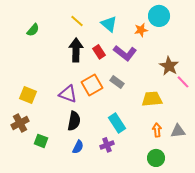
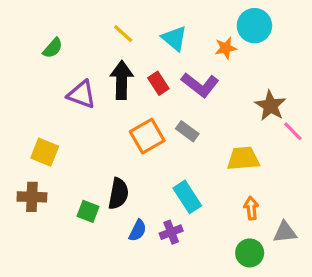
purple triangle: (68, 94) -> (82, 94), moved
brown cross: (20, 123) -> (32, 197), turned 30
gray triangle: (178, 131) -> (285, 232), moved
green square: (41, 141) -> (88, 211), moved
blue semicircle: (78, 147) -> (138, 231), moved

